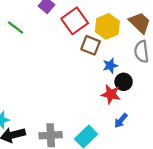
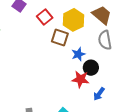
red square: (75, 21) -> (45, 17), size x0.7
blue arrow: (121, 120) -> (99, 94), moved

